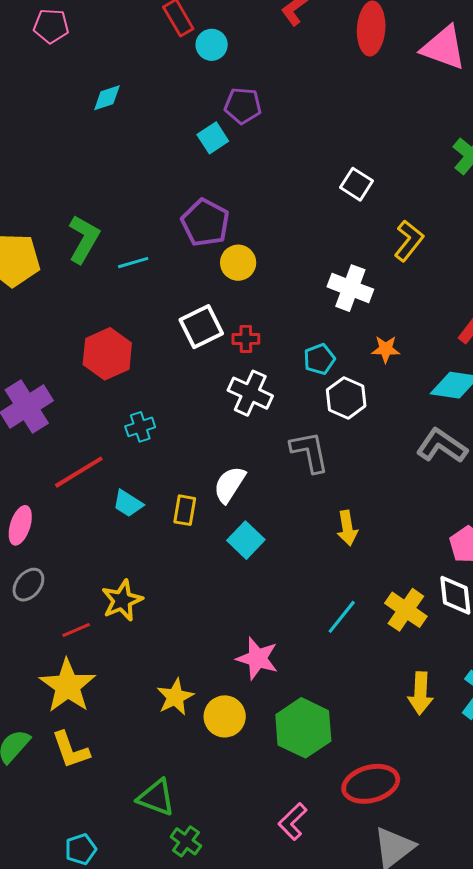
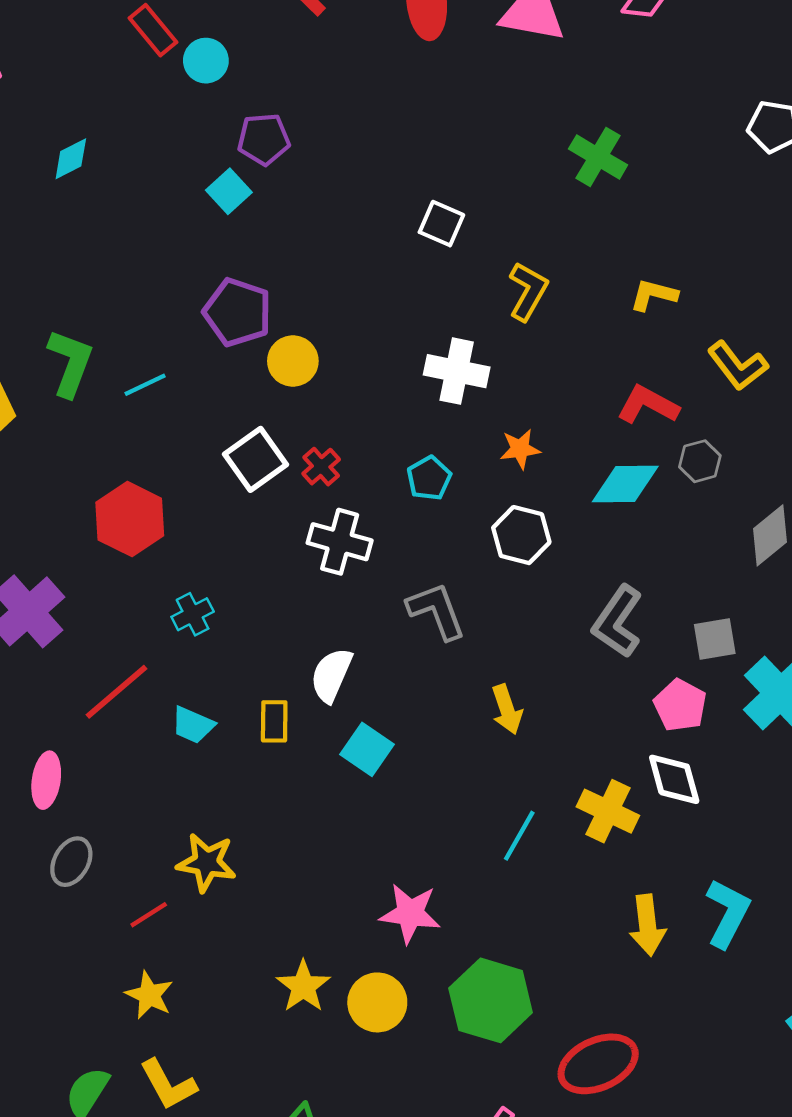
red cross: (246, 339) -> (321, 467), turned -32
white hexagon: (346, 398) -> (521, 535), moved
gray L-shape: (442, 446) -> (617, 622), moved, turned -81
yellow star: (122, 600) -> (207, 862), turned -30
yellow star: (67, 686) -> (149, 995), size x0.6

